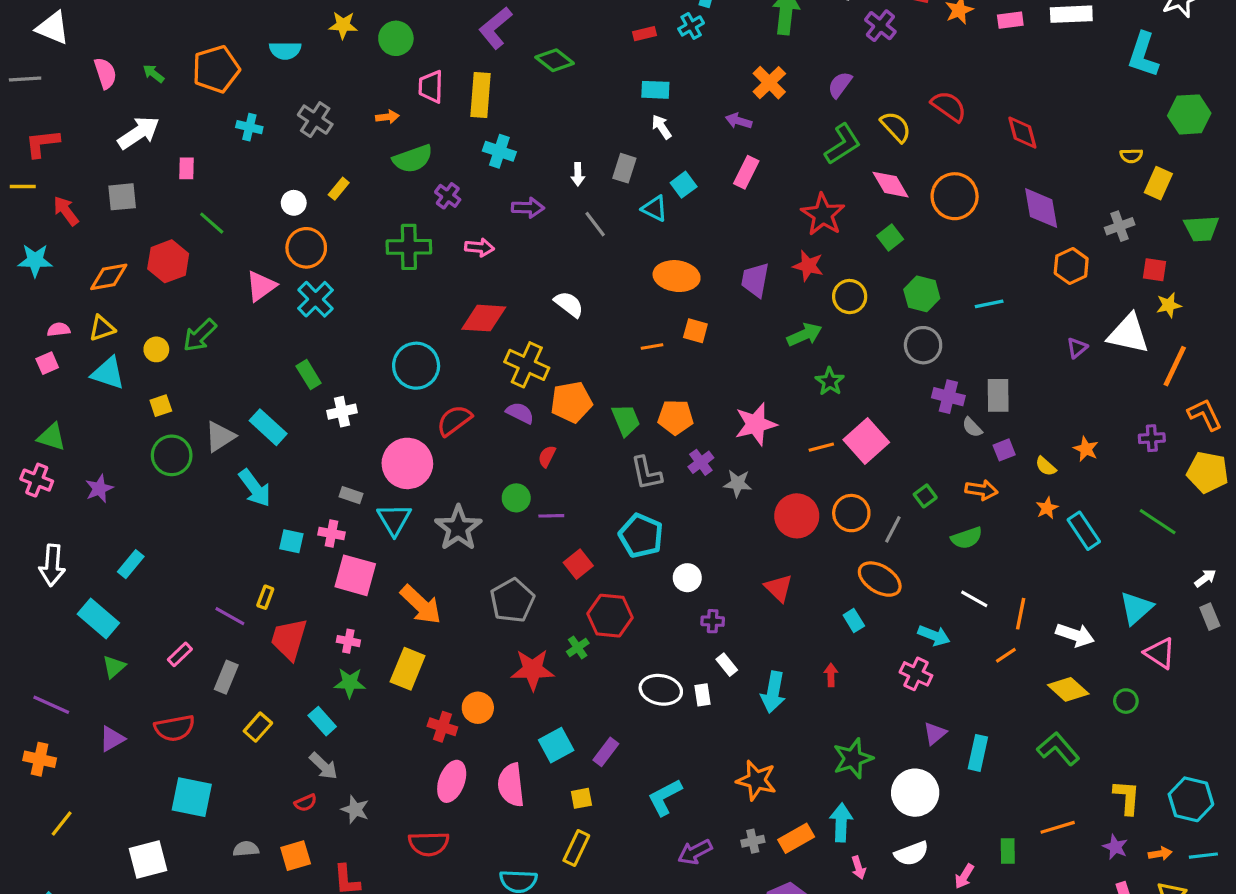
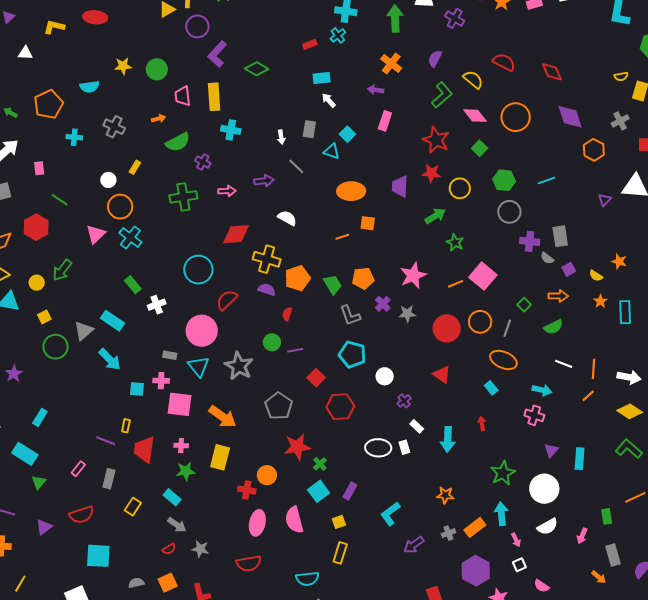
purple arrow: (528, 208) -> (264, 181), moved
cyan rectangle: (1084, 531) -> (625, 312), turned 40
purple cross: (713, 621) -> (404, 401), turned -32
green cross: (578, 647) -> (320, 464), moved
orange star: (756, 780) -> (445, 495), size x0.7

